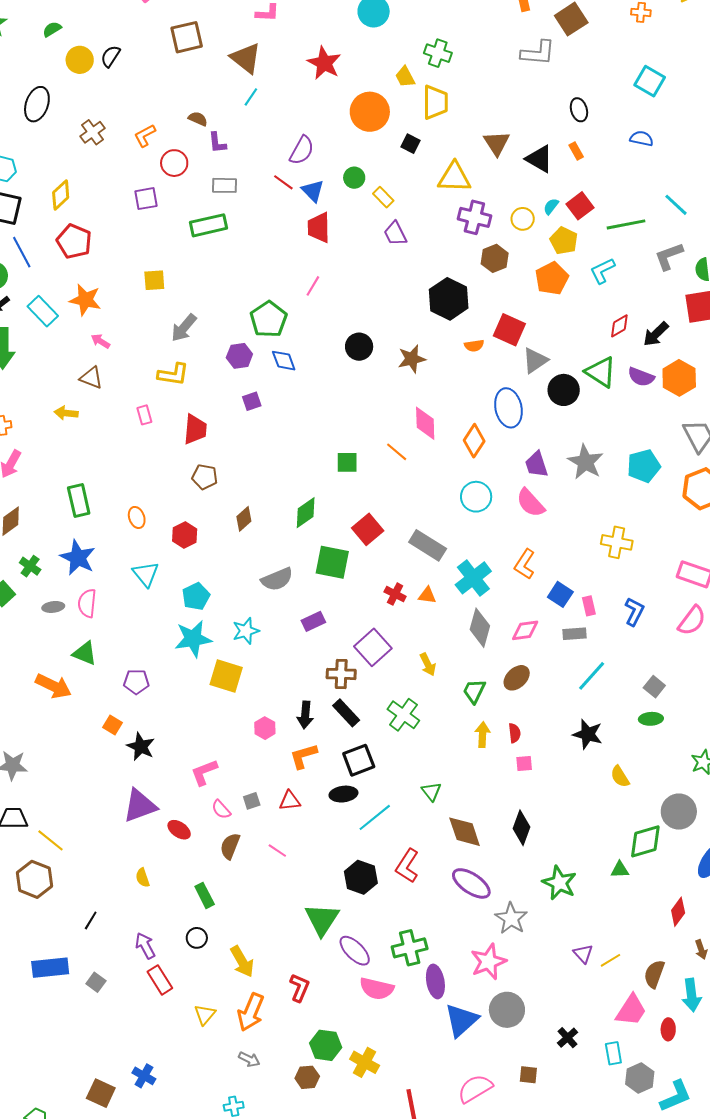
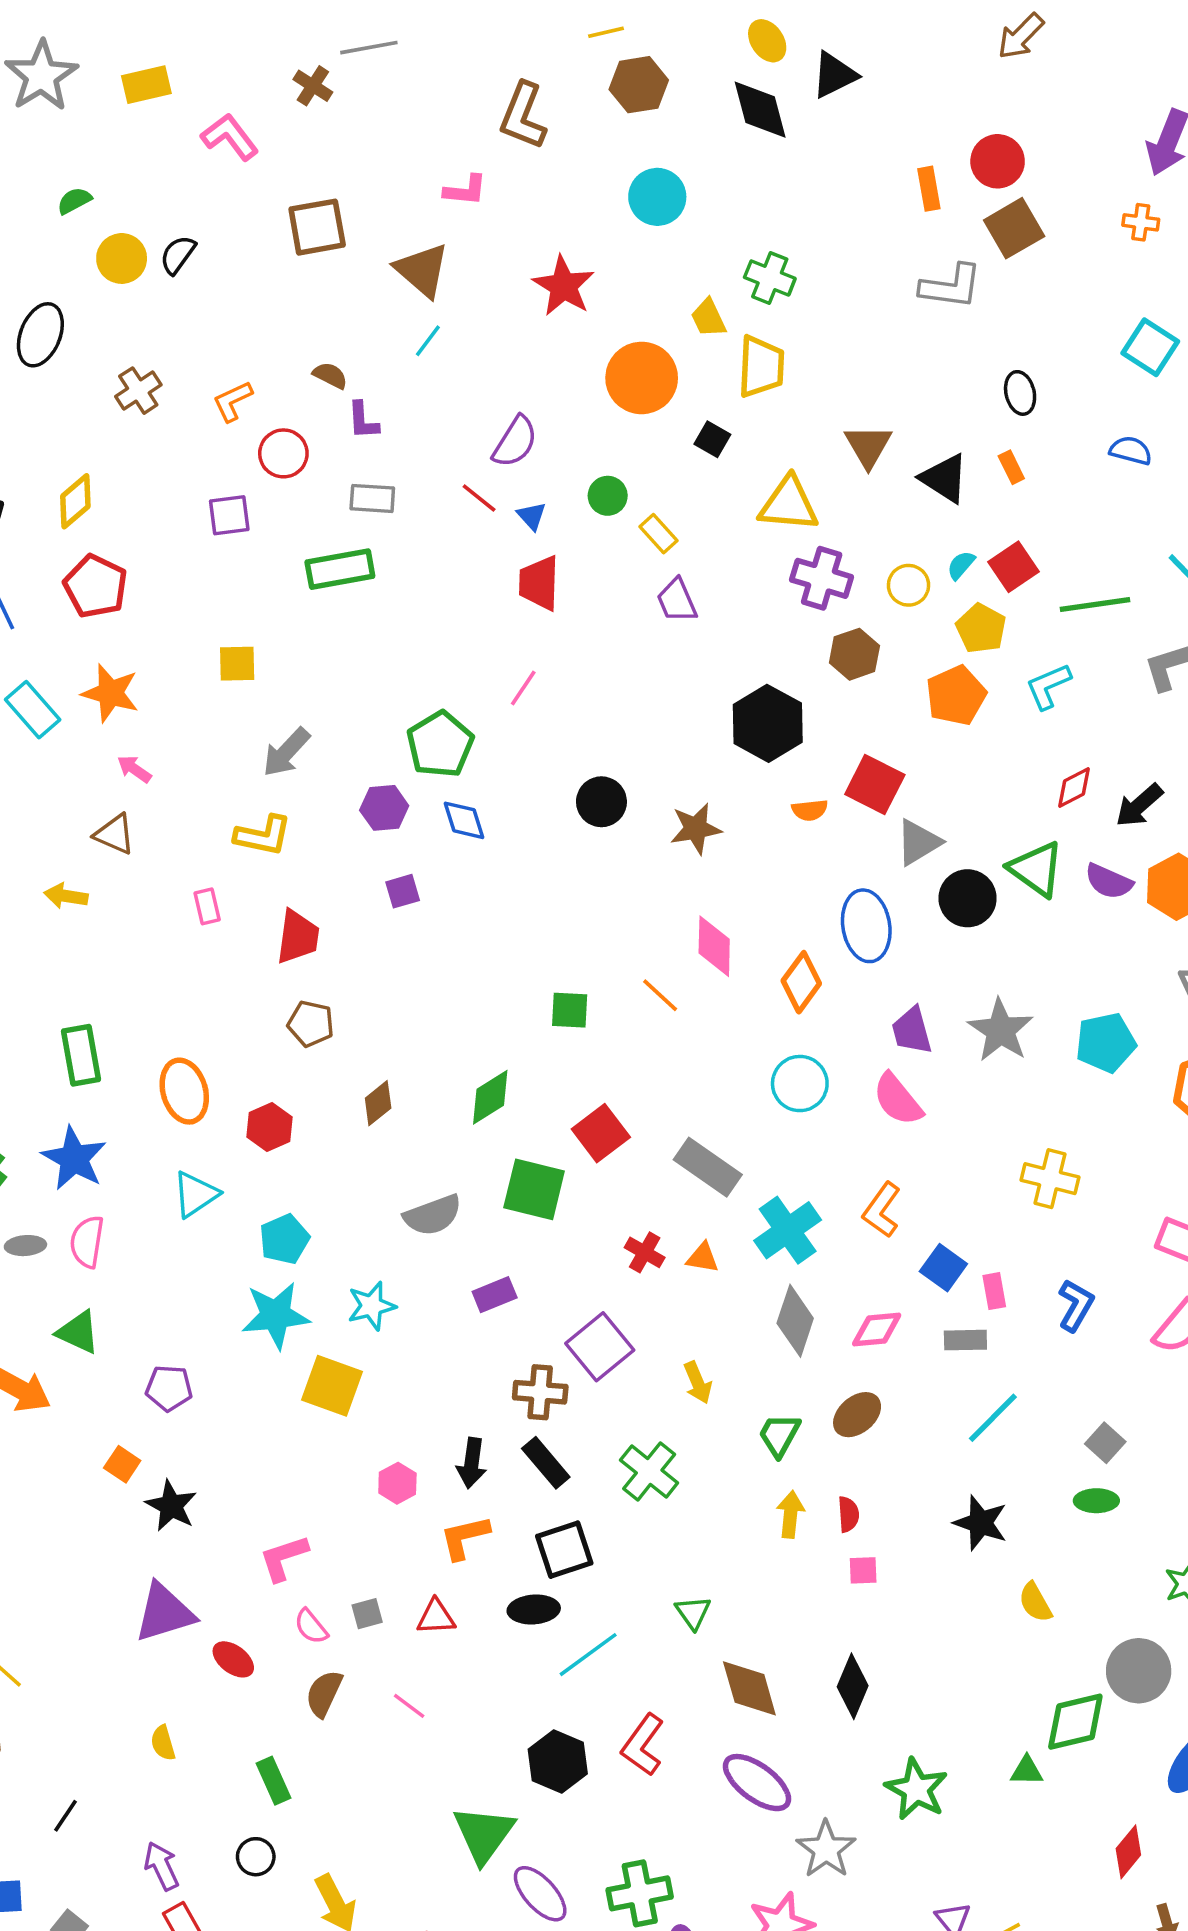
blue triangle: (313, 191) -> (532, 516), size x0.7
orange ellipse: (137, 517) -> (184, 1091), size x1.6
cyan triangle: (146, 574) -> (195, 1194), turned 32

